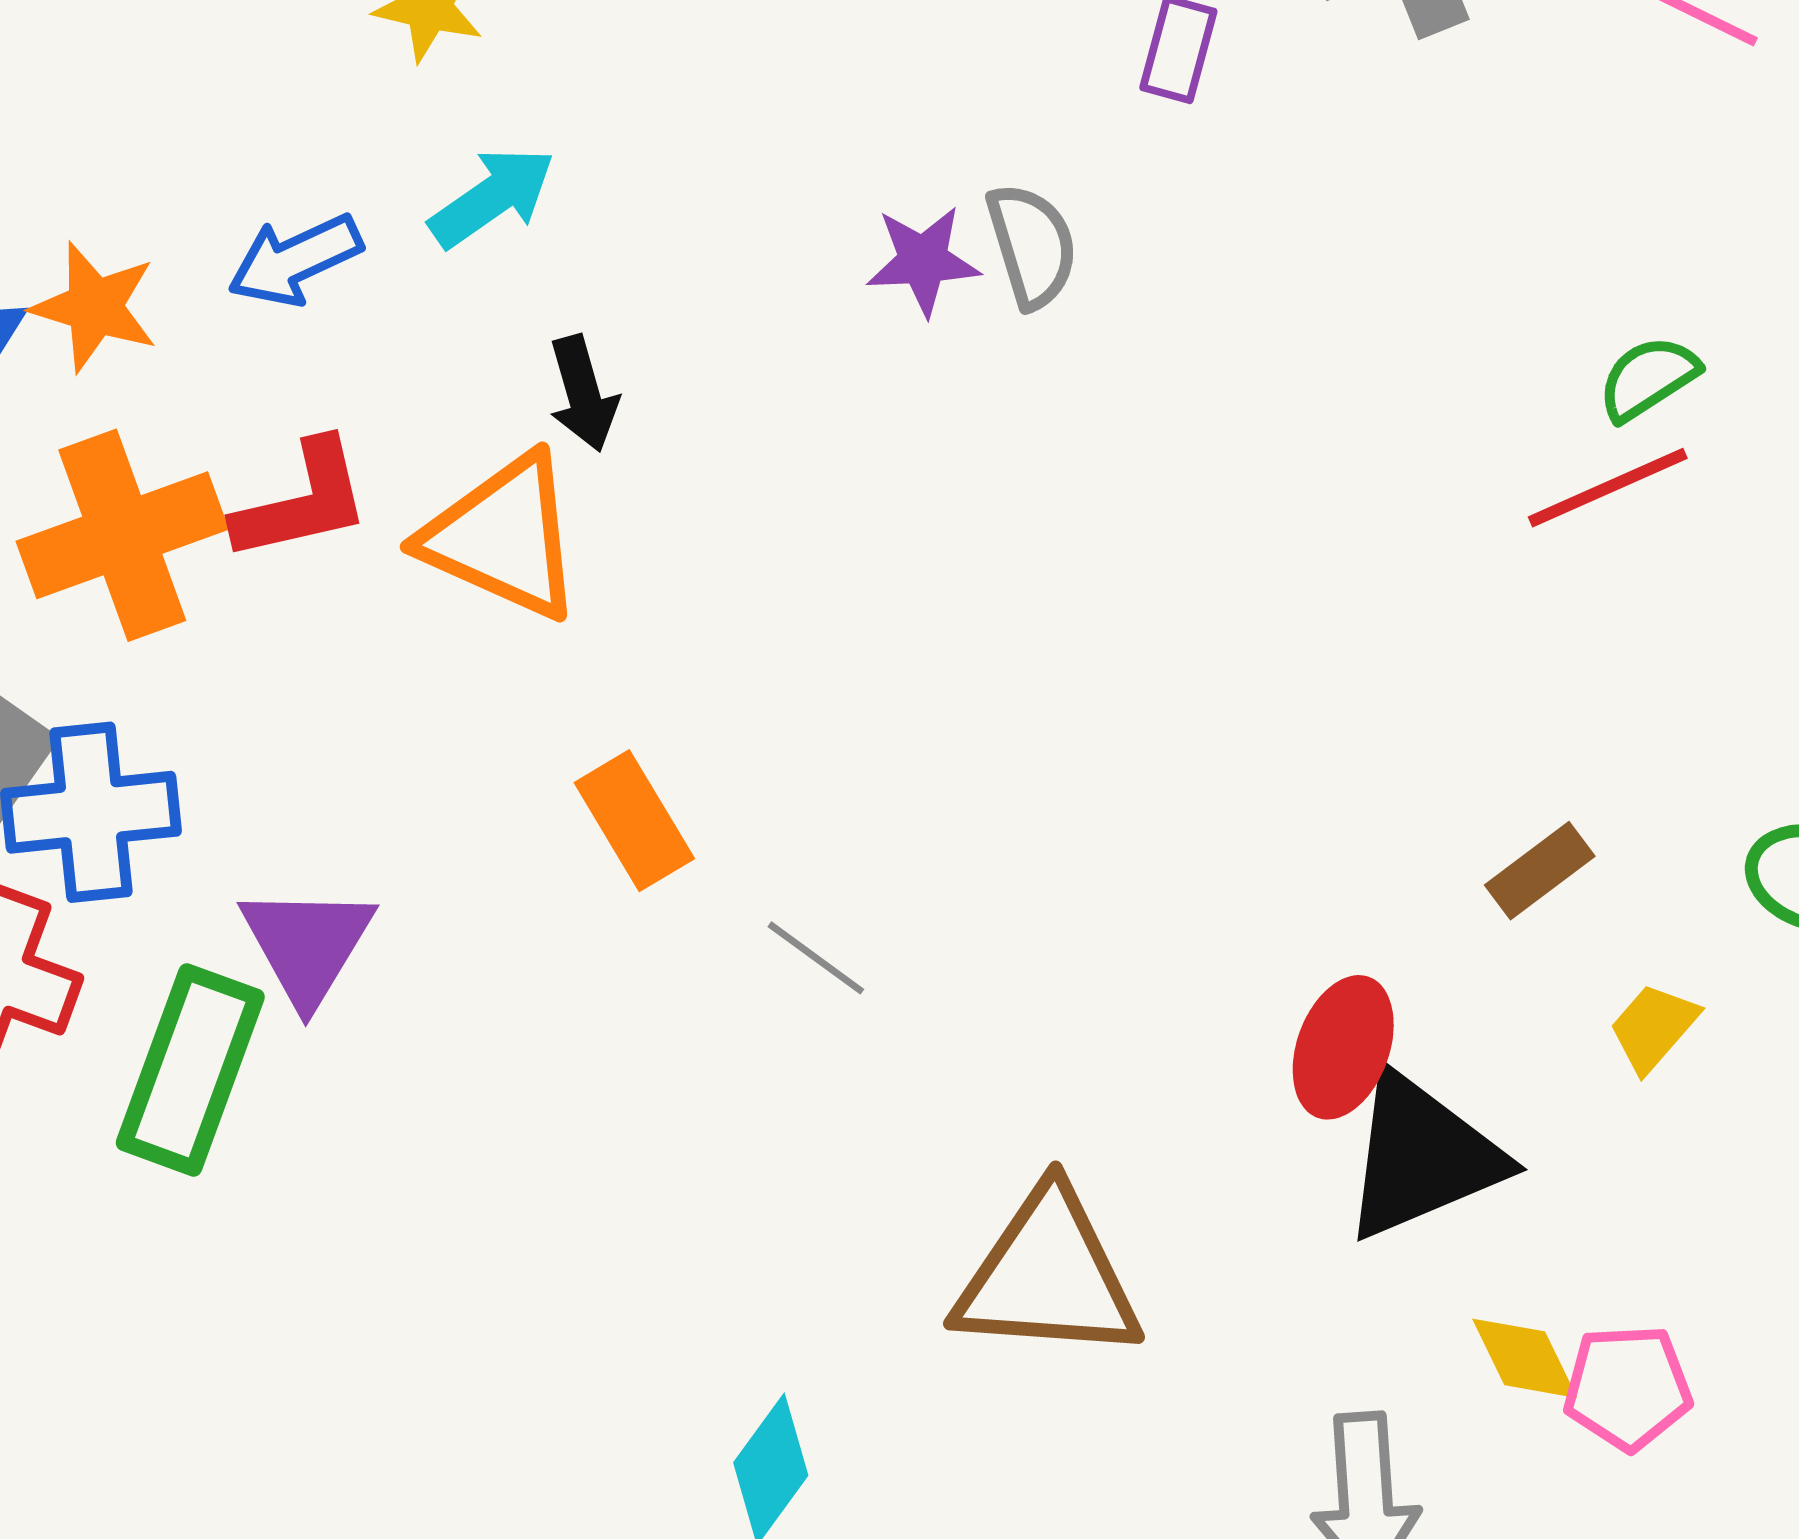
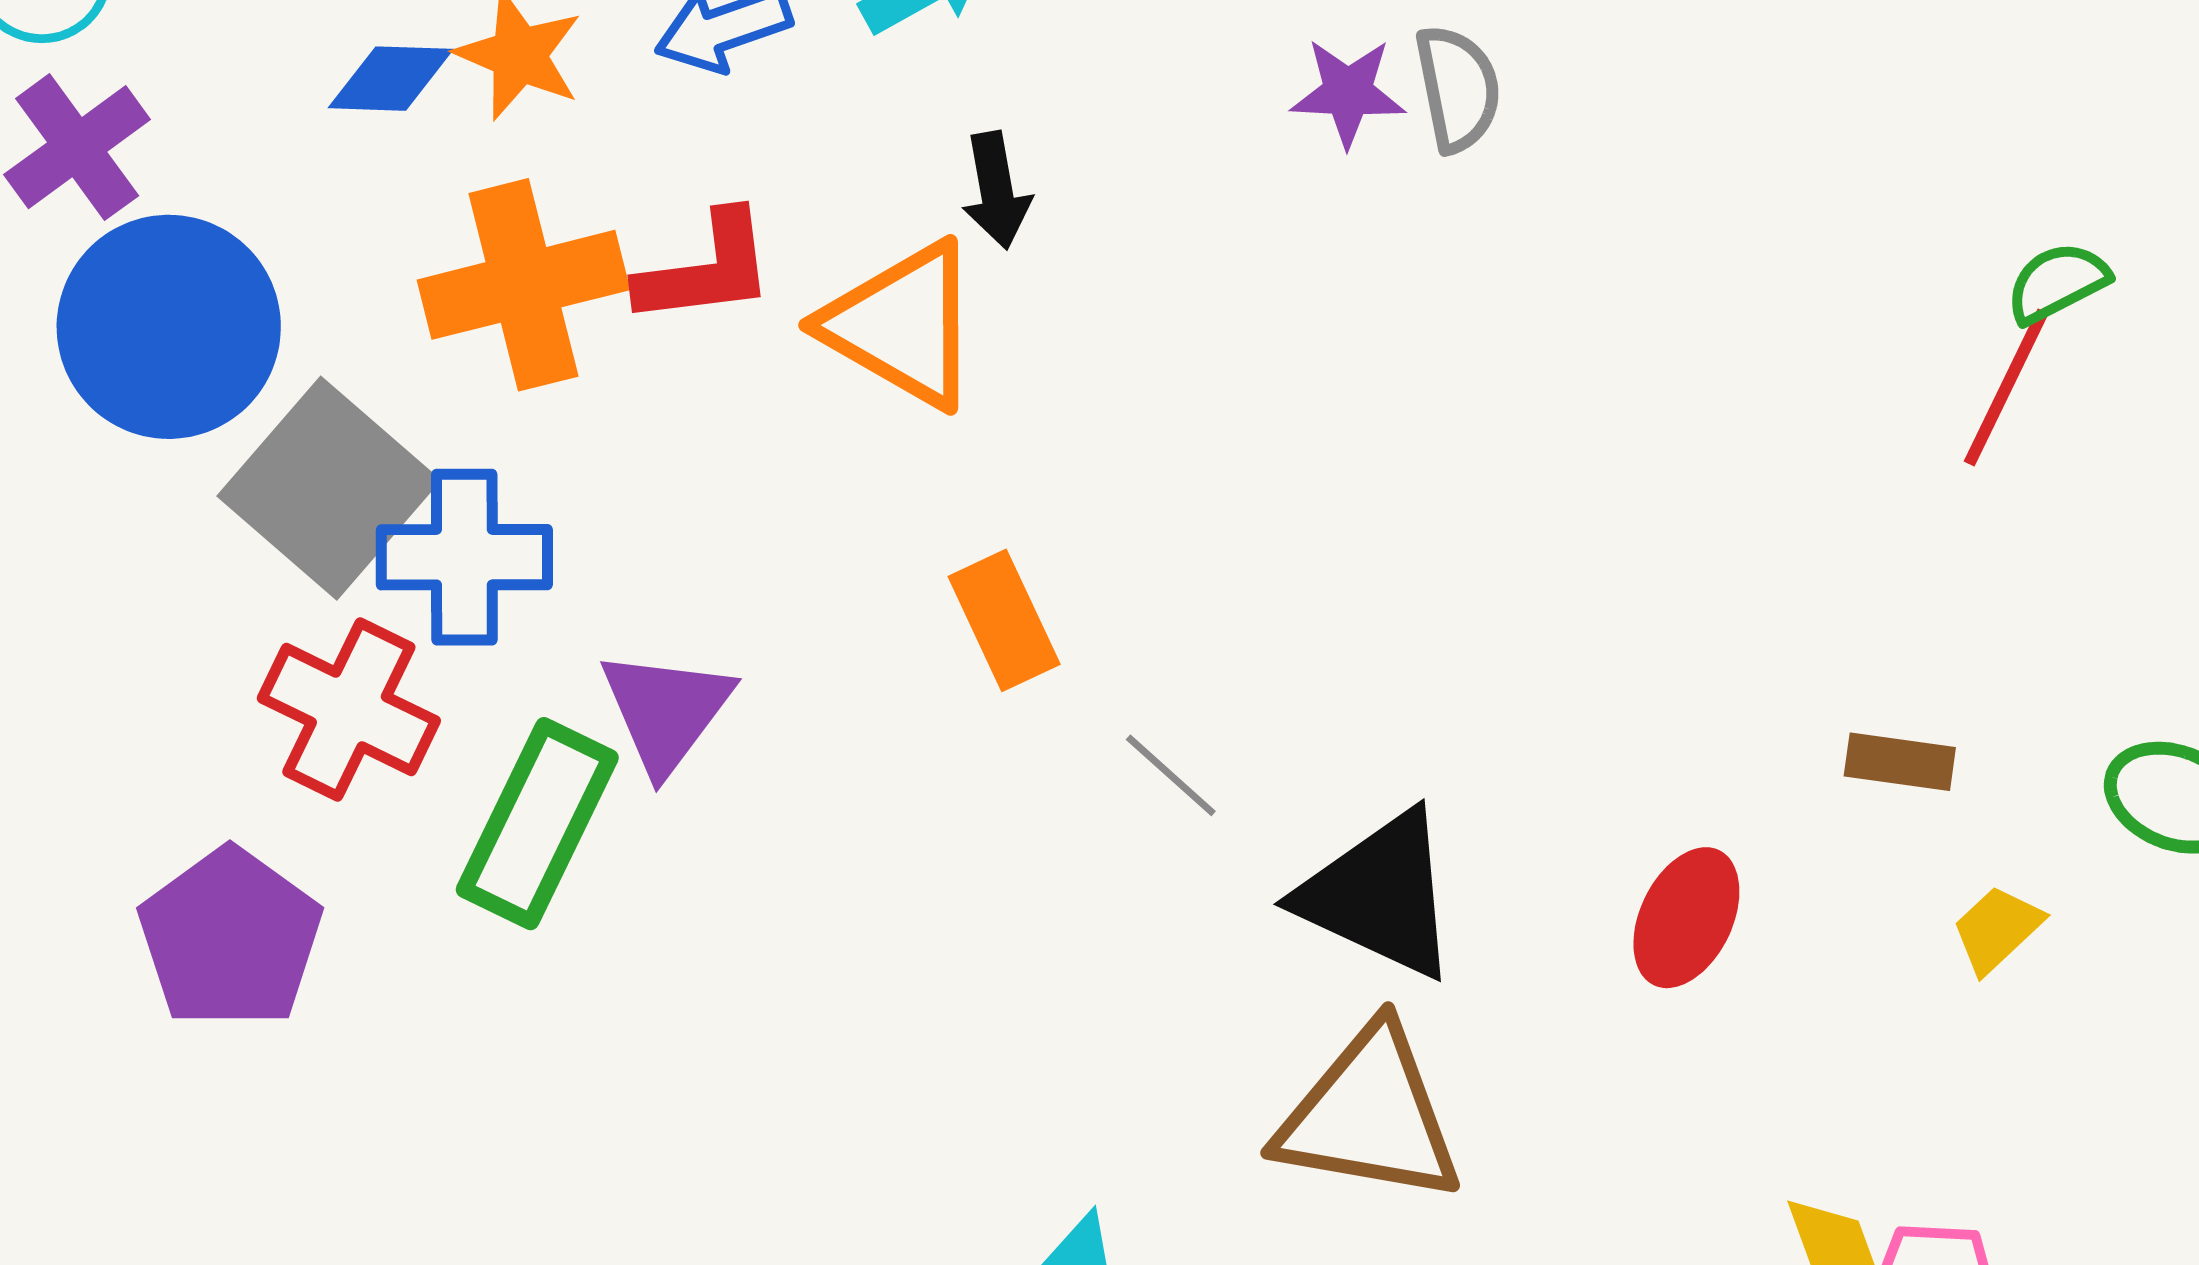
red line: (1608, 488) -> (2006, 388), turned -46
brown rectangle: (1540, 871) -> (1900, 762), turned 39
black triangle: (1422, 1157) -> (1379, 895), moved, turned 42

